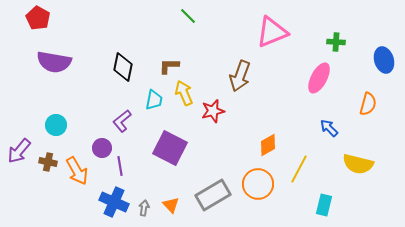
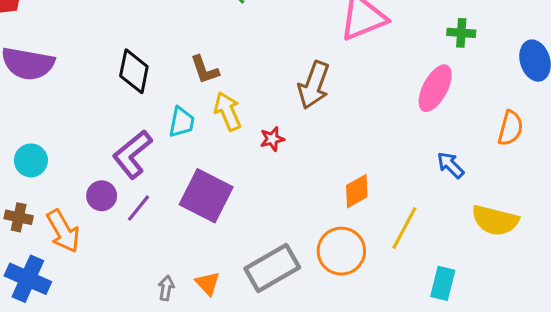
brown L-shape: (169, 66) -> (205, 70), turned -110
red star: (213, 111) -> (272, 139), size x0.7
purple L-shape: (122, 121) -> (132, 154), size x1.4
purple line: (120, 166) -> (139, 208), moved, turned 48
blue cross: (114, 202) -> (28, 279), moved

